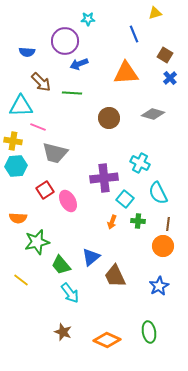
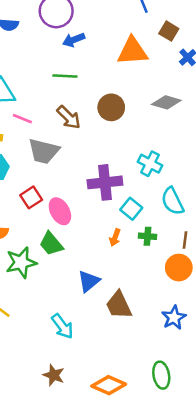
brown square: (165, 55) -> (169, 31), moved
brown arrow: (41, 82) -> (69, 117), moved
green trapezoid: (61, 265) -> (51, 244), moved

